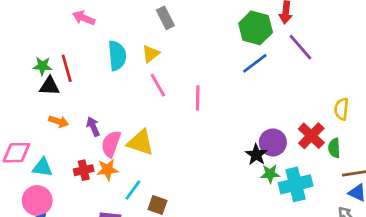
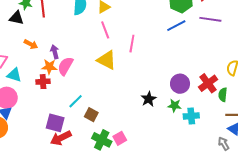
purple line: (300, 47) -> (210, 19), turned -50
black triangle: (49, 86) -> (16, 18), moved
yellow triangle: (140, 143) -> (107, 60), moved
black star: (256, 155) -> (149, 99), moved
orange star: (108, 170) -> (49, 67), moved
cyan cross: (296, 184) -> (191, 116), size x0.7

